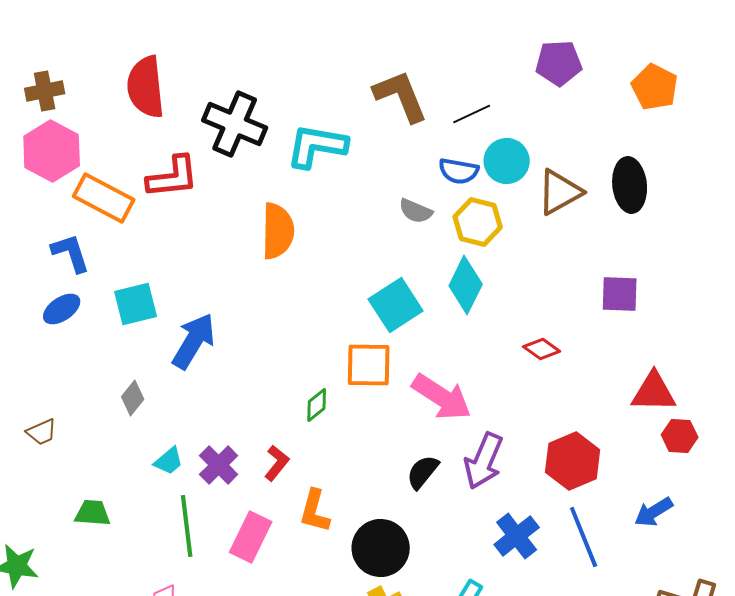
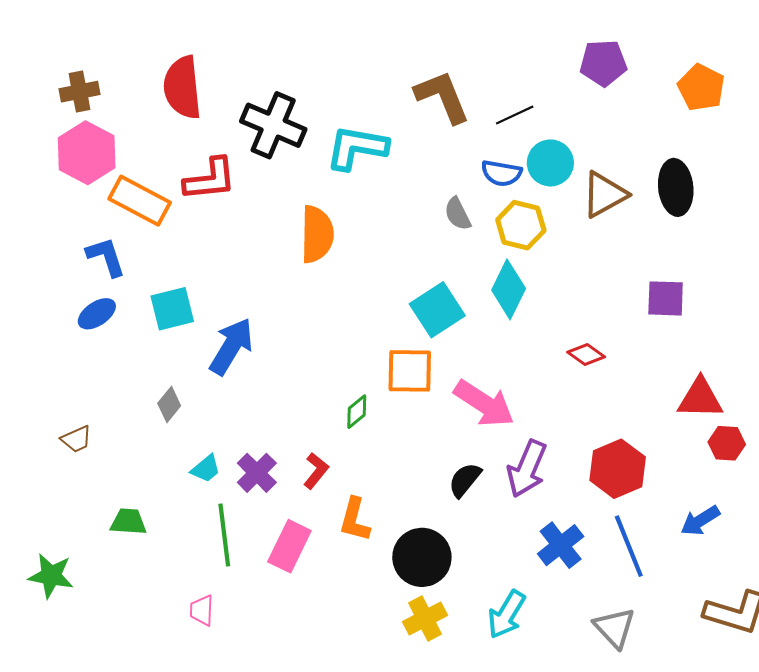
gray semicircle: (416, 211) -> (458, 214), turned 40

